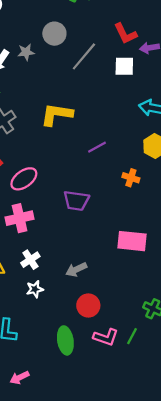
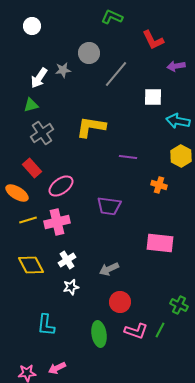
red L-shape: (125, 34) -> (153, 40), moved
white square: (124, 66) -> (153, 97), moved
purple line: (97, 147) -> (128, 157), turned 36

